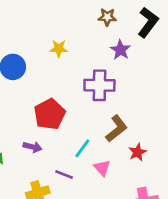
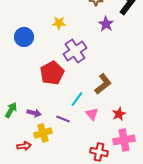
purple cross: (99, 85) -> (75, 51), moved, turned -35
purple arrow: (33, 147) -> (34, 113), moved
red star: (137, 152) -> (119, 114), moved

